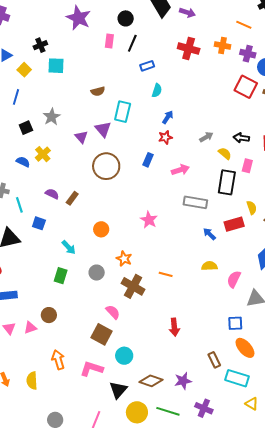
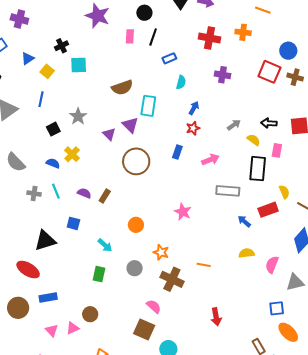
purple cross: (248, 54) -> (222, 75), moved
brown semicircle: (98, 91) -> (122, 88), size x1.5
cyan line: (19, 205) -> (56, 191), moved

